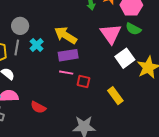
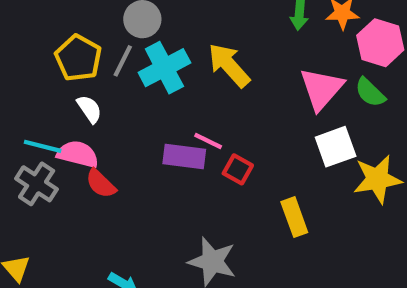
cyan cross: (37, 45) -> (164, 68), size x1.6
purple rectangle: (68, 55) -> (184, 156), moved
red semicircle: (38, 107) -> (101, 184), moved

